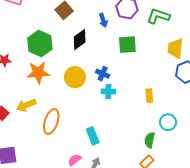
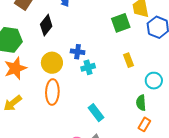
green square: (127, 45) -> (121, 23), moved
orange ellipse: (51, 122) -> (52, 92), moved
cyan rectangle: (93, 136) -> (96, 113), moved

